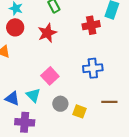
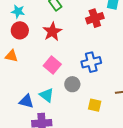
blue cross: (93, 68) -> (91, 62), moved
pink square: (50, 76) -> (52, 65), moved
gray circle: (60, 104) -> (72, 84), moved

